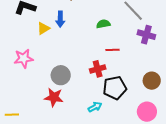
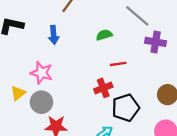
yellow triangle: (43, 28) -> (18, 93), moved
pink star: (24, 58) -> (42, 73), moved, turned 30
gray circle: (61, 75) -> (41, 102), moved

